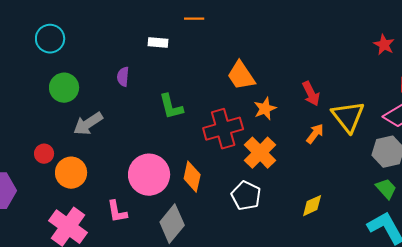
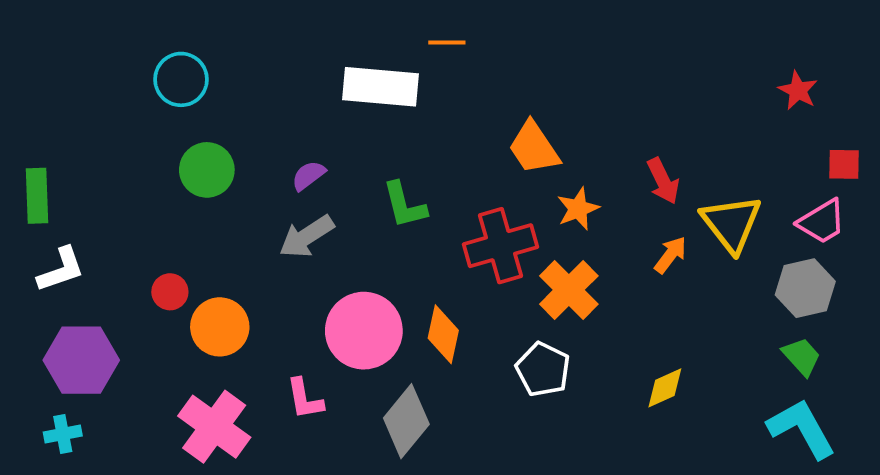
white rectangle: (158, 43) -> (380, 87), size x2.0
purple semicircle: (123, 77) -> (308, 175), moved, turned 48
gray arrow: (88, 124) -> (307, 236), moved

